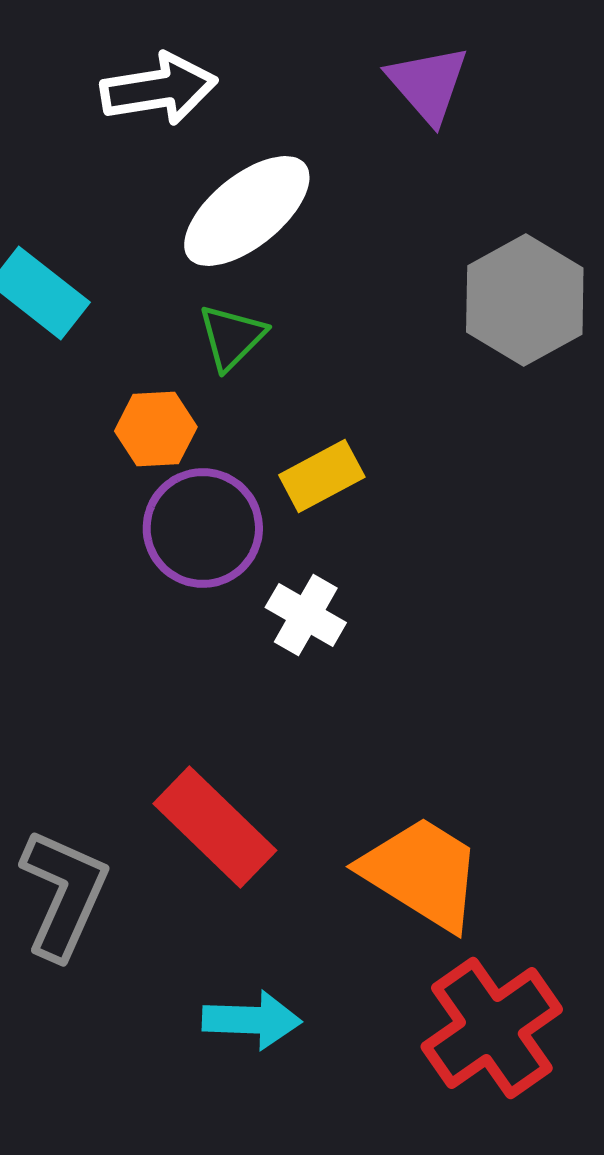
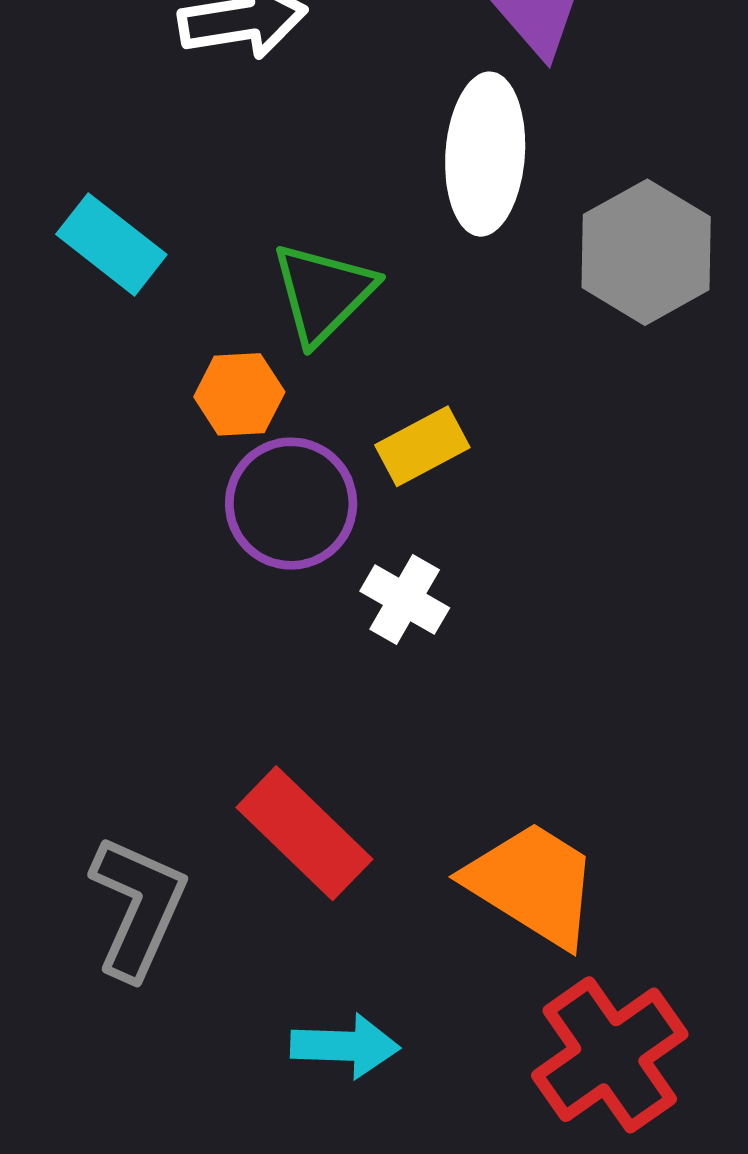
white ellipse: (247, 211) -> (485, 154), moved, turned -47
green triangle: (232, 337) -> (323, 293), size x1.4

